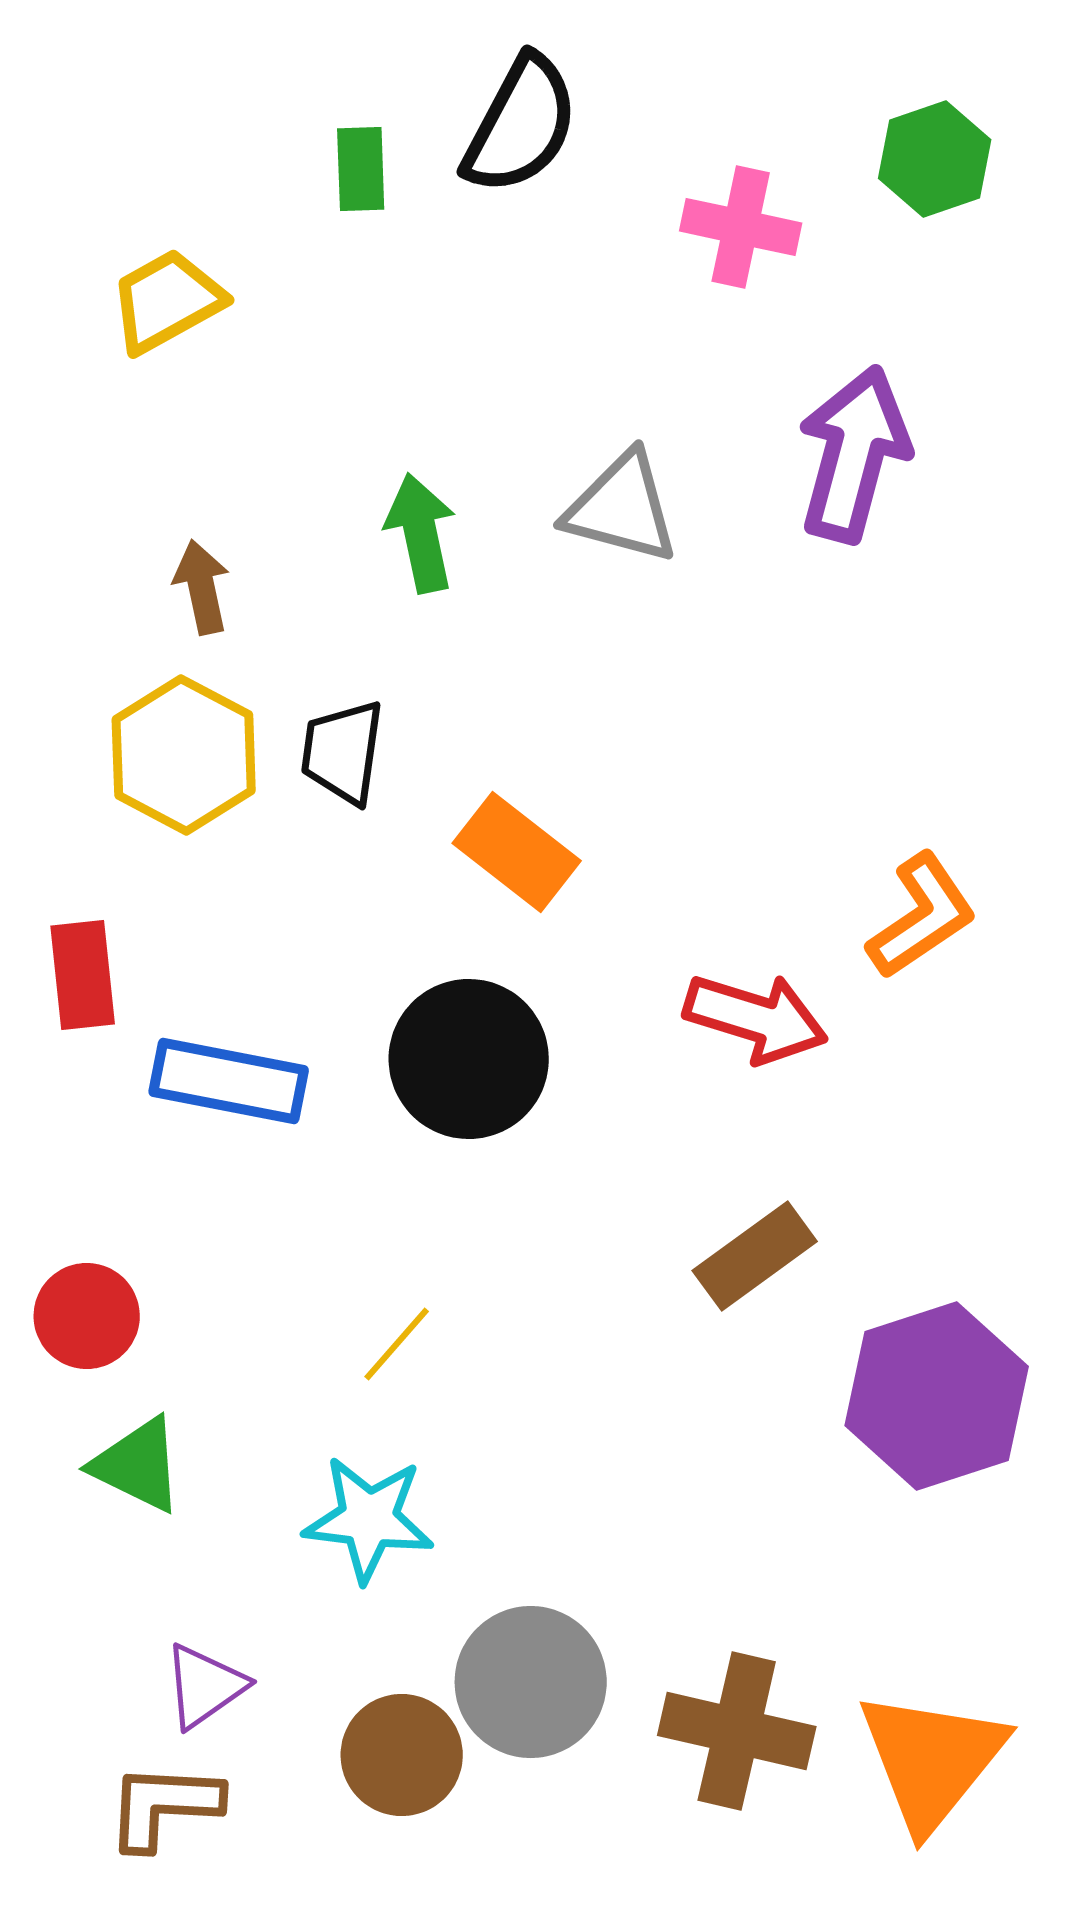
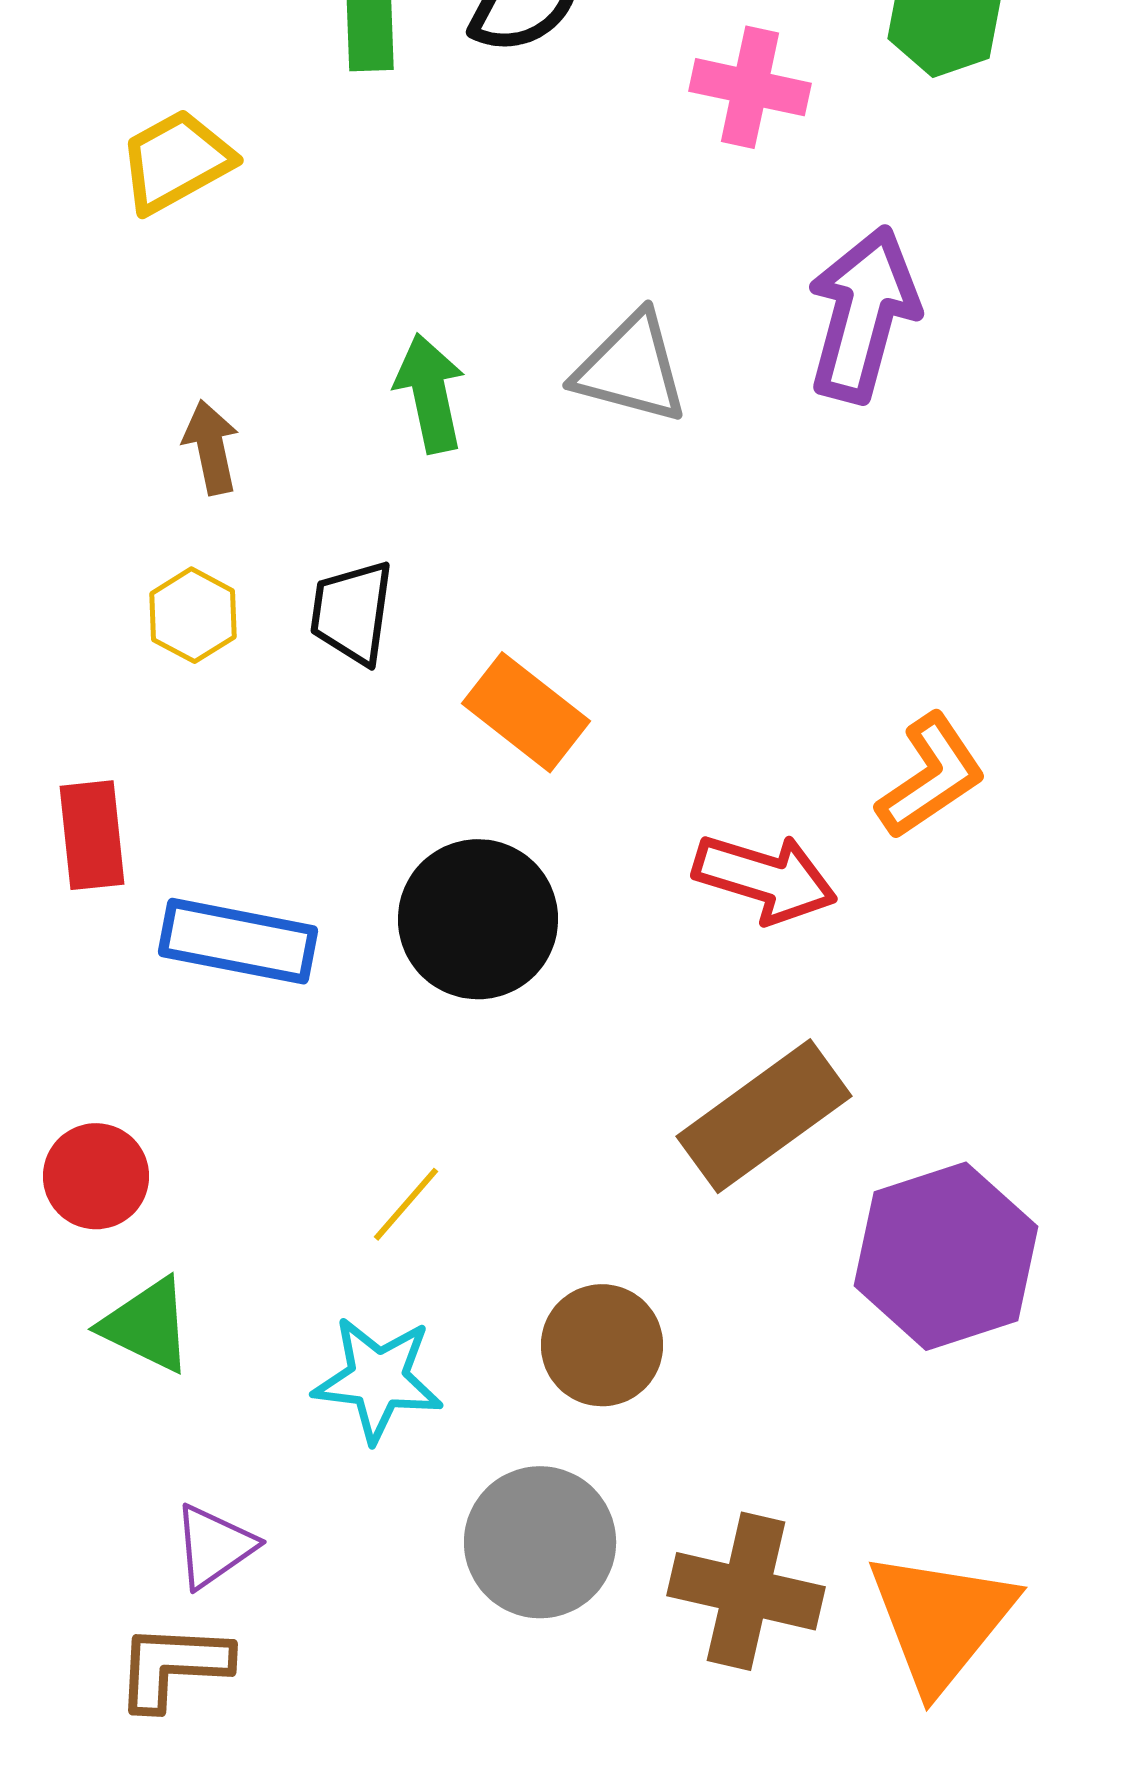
yellow hexagon: (184, 755) -> (193, 615), size x0.6
brown rectangle: (755, 1256) -> (764, 1116), size x1.4
brown circle: (402, 1755) -> (602, 1345), moved

